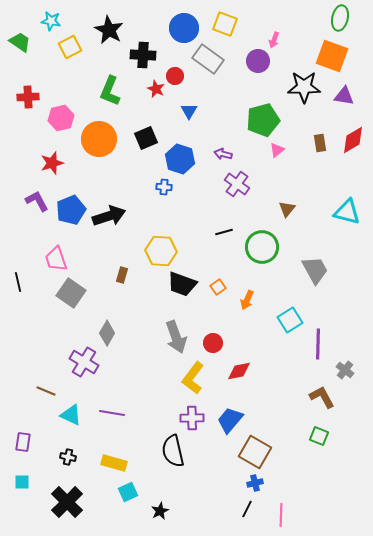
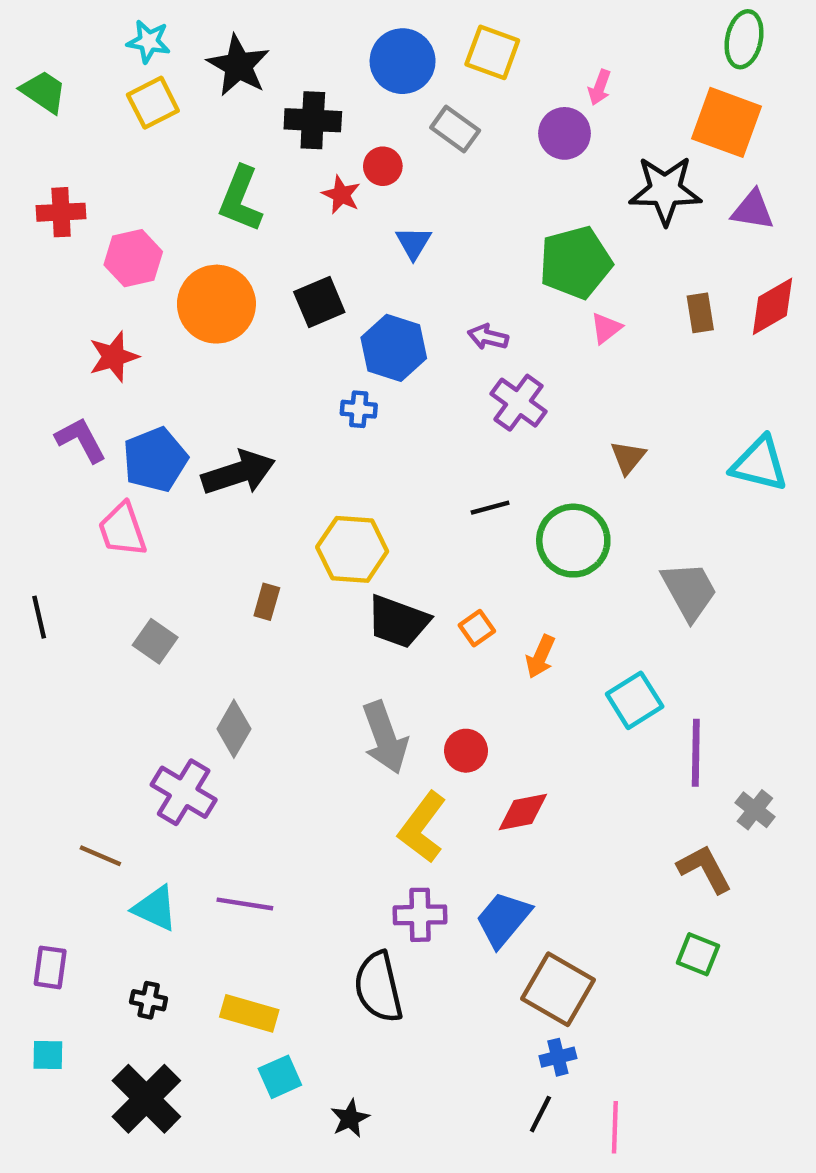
cyan star: (51, 21) -> (149, 41), moved
gray rectangle: (208, 59) -> (455, 129), size x0.7
pink trapezoid: (56, 259) -> (122, 530), moved
gray square: (71, 293) -> (155, 641), size x0.7

